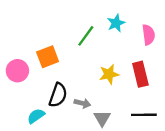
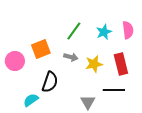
cyan star: (116, 23) -> (104, 32), moved
gray arrow: (82, 103) -> (71, 57), moved
black line: (144, 115) -> (114, 90), moved

